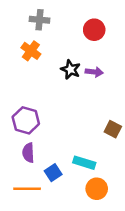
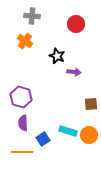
purple arrow: (94, 72) -> (74, 72), moved
brown square: (113, 129) -> (91, 104), turned -32
orange circle: (97, 189) -> (89, 135), moved

